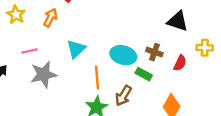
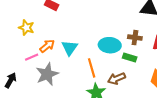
yellow star: (16, 15) -> (26, 28), moved
orange arrow: (50, 18) -> (47, 46), moved, turned 35
brown arrow: (123, 96) -> (116, 79), turned 48

